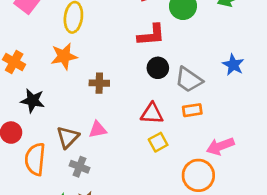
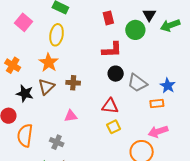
orange star: (64, 56) -> (49, 63), turned -30
blue star: (233, 65) -> (168, 86), moved
orange rectangle: (192, 110) -> (157, 104), moved
brown triangle: (68, 137) -> (46, 87), moved

